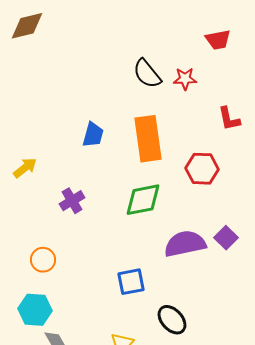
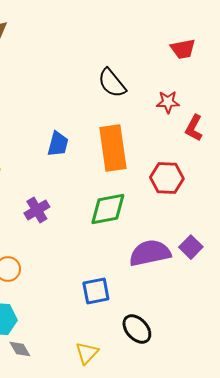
red star: (185, 79) -> (168, 102), moved
red L-shape: (229, 119) -> (194, 128), turned 40

